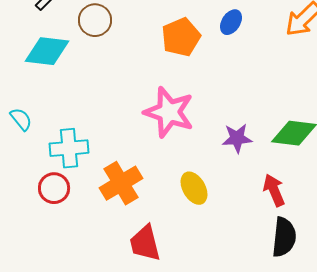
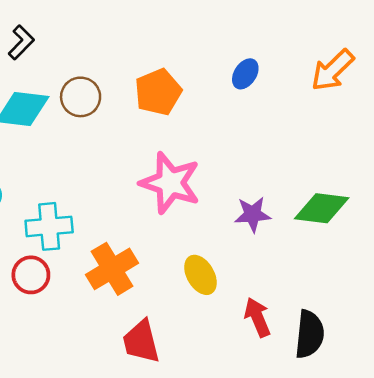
brown circle: (95, 20) -> (81, 97), moved
orange pentagon: (181, 37) -> (158, 92), moved
red arrow: (274, 190) -> (257, 317), moved

